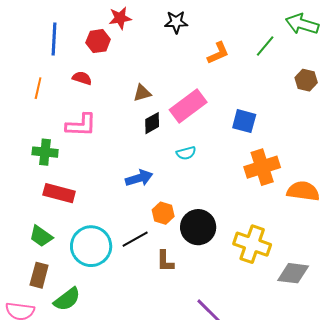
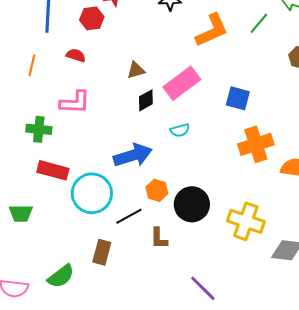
orange L-shape: (218, 53) -> (212, 30), size x1.5
blue arrow: (139, 178) -> (133, 155), size x1.4
green trapezoid: (41, 236) -> (21, 213), moved, turned -35
cyan circle: (91, 246) -> (92, 193), moved
brown rectangle: (39, 275) -> (102, 252), moved

